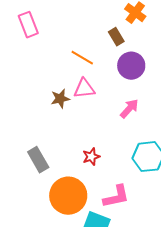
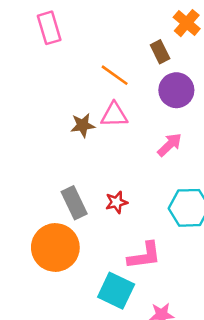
gray rectangle: (38, 160) -> (74, 203), moved
orange circle: (68, 196) -> (55, 247), moved

